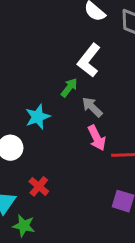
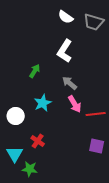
green arrow: (69, 88) -> (35, 71), moved
cyan star: (38, 117) -> (43, 103), moved

